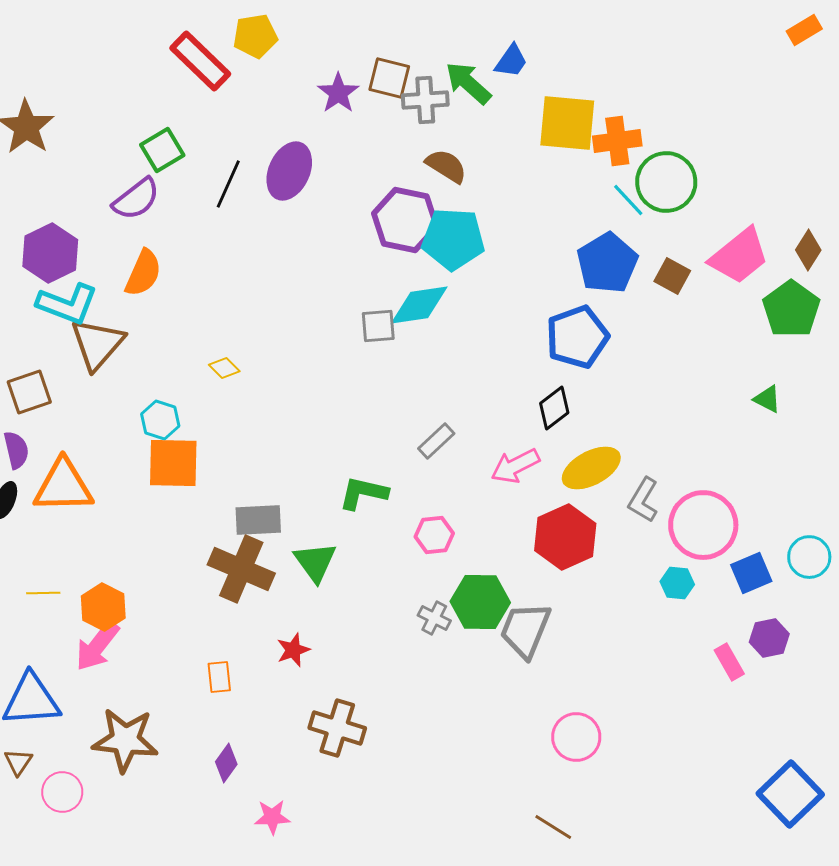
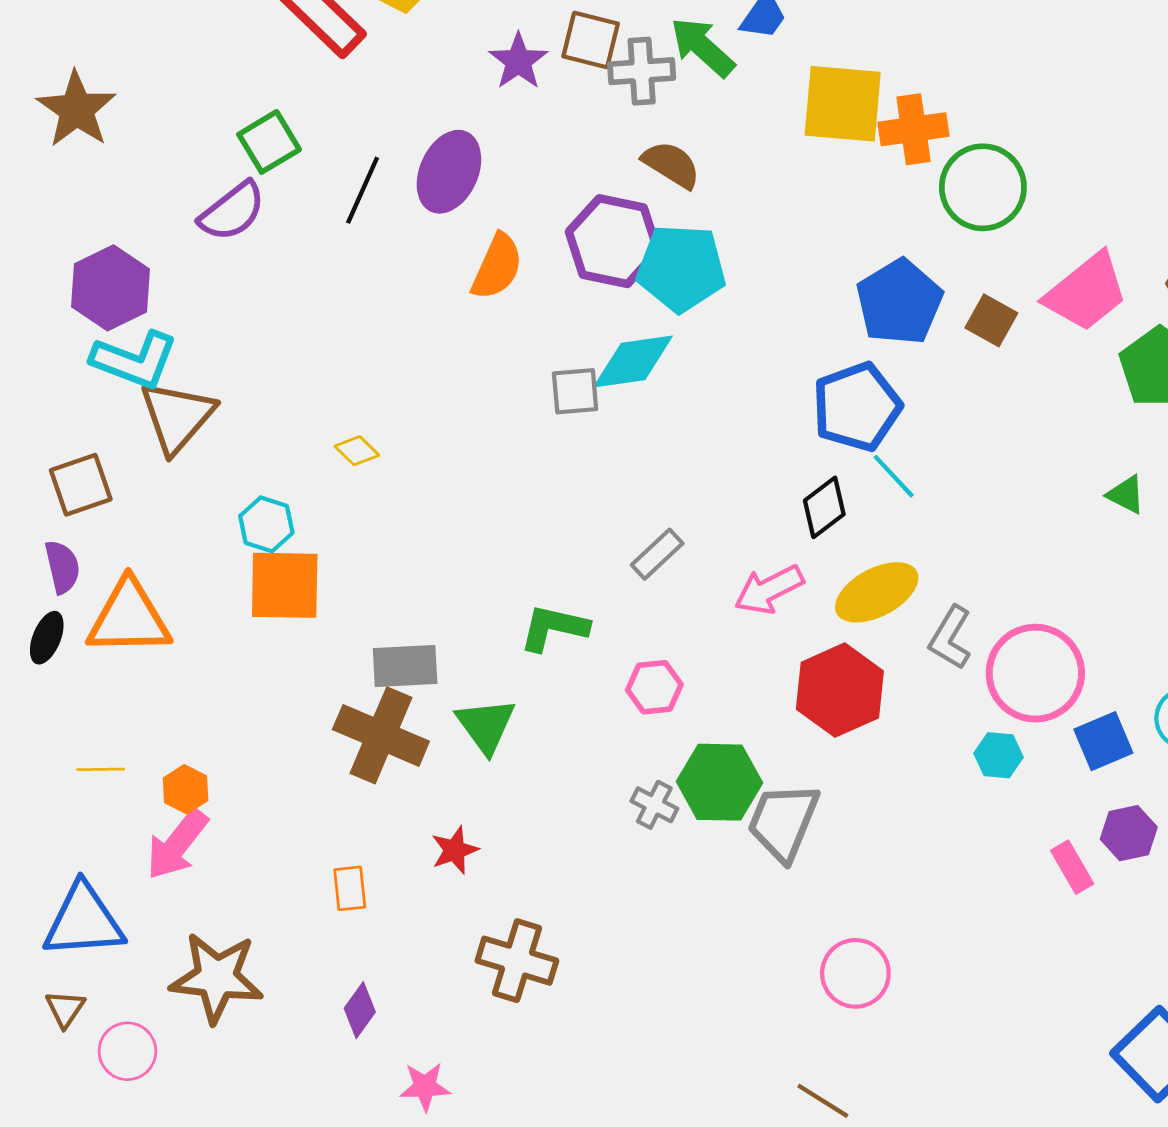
cyan line: (628, 200) -> (894, 476), moved
orange semicircle: (143, 273) -> (497, 267), moved
orange hexagon: (103, 607) -> (186, 789), size x0.7

